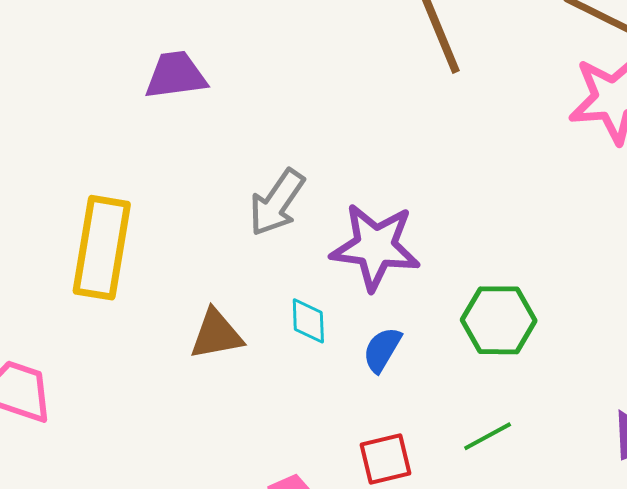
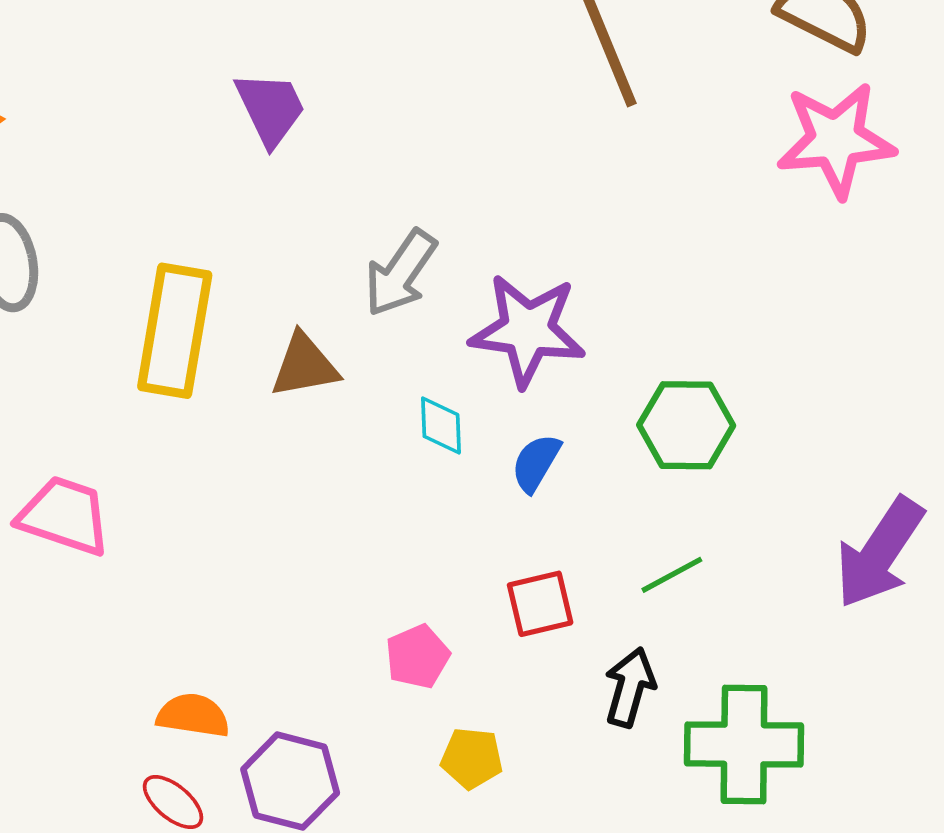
purple trapezoid: (176, 75) -> (270, 109), turned 72
brown triangle: (216, 334) -> (304, 366), moved

